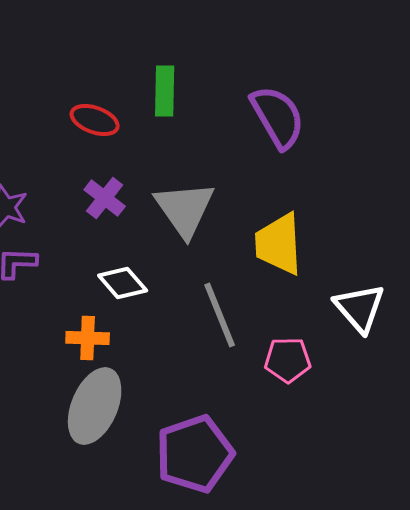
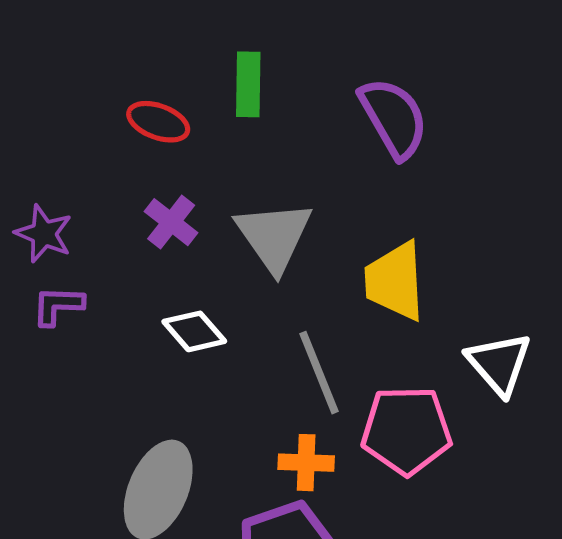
orange cross: (88, 338) -> (306, 463), moved
pink pentagon: (288, 360) -> (406, 430), size x1.5

